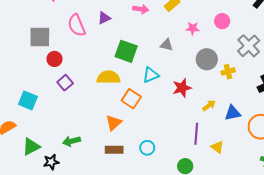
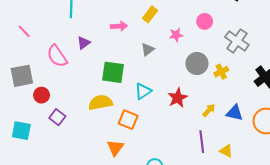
gray triangle: (167, 45) -> (148, 49), moved, turned -40
cyan square: (28, 100) -> (21, 131), moved
blue triangle: (233, 113) -> (235, 113), turned 36

